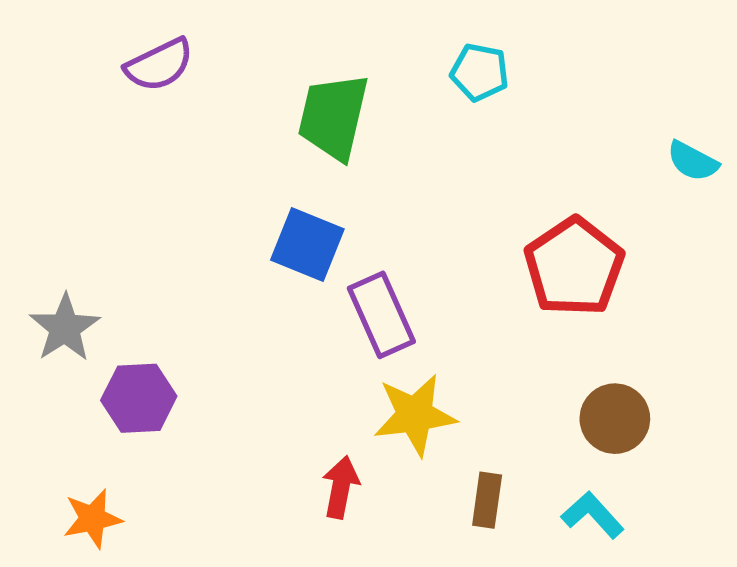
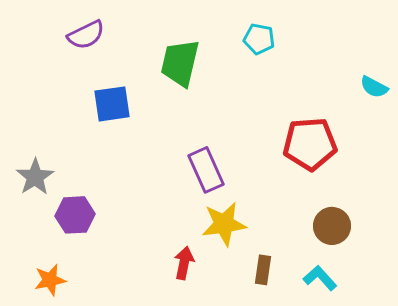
blue square: (307, 245) -> (112, 104), moved, turned -30
red pentagon: (574, 267) -> (310, 144), turned 30

